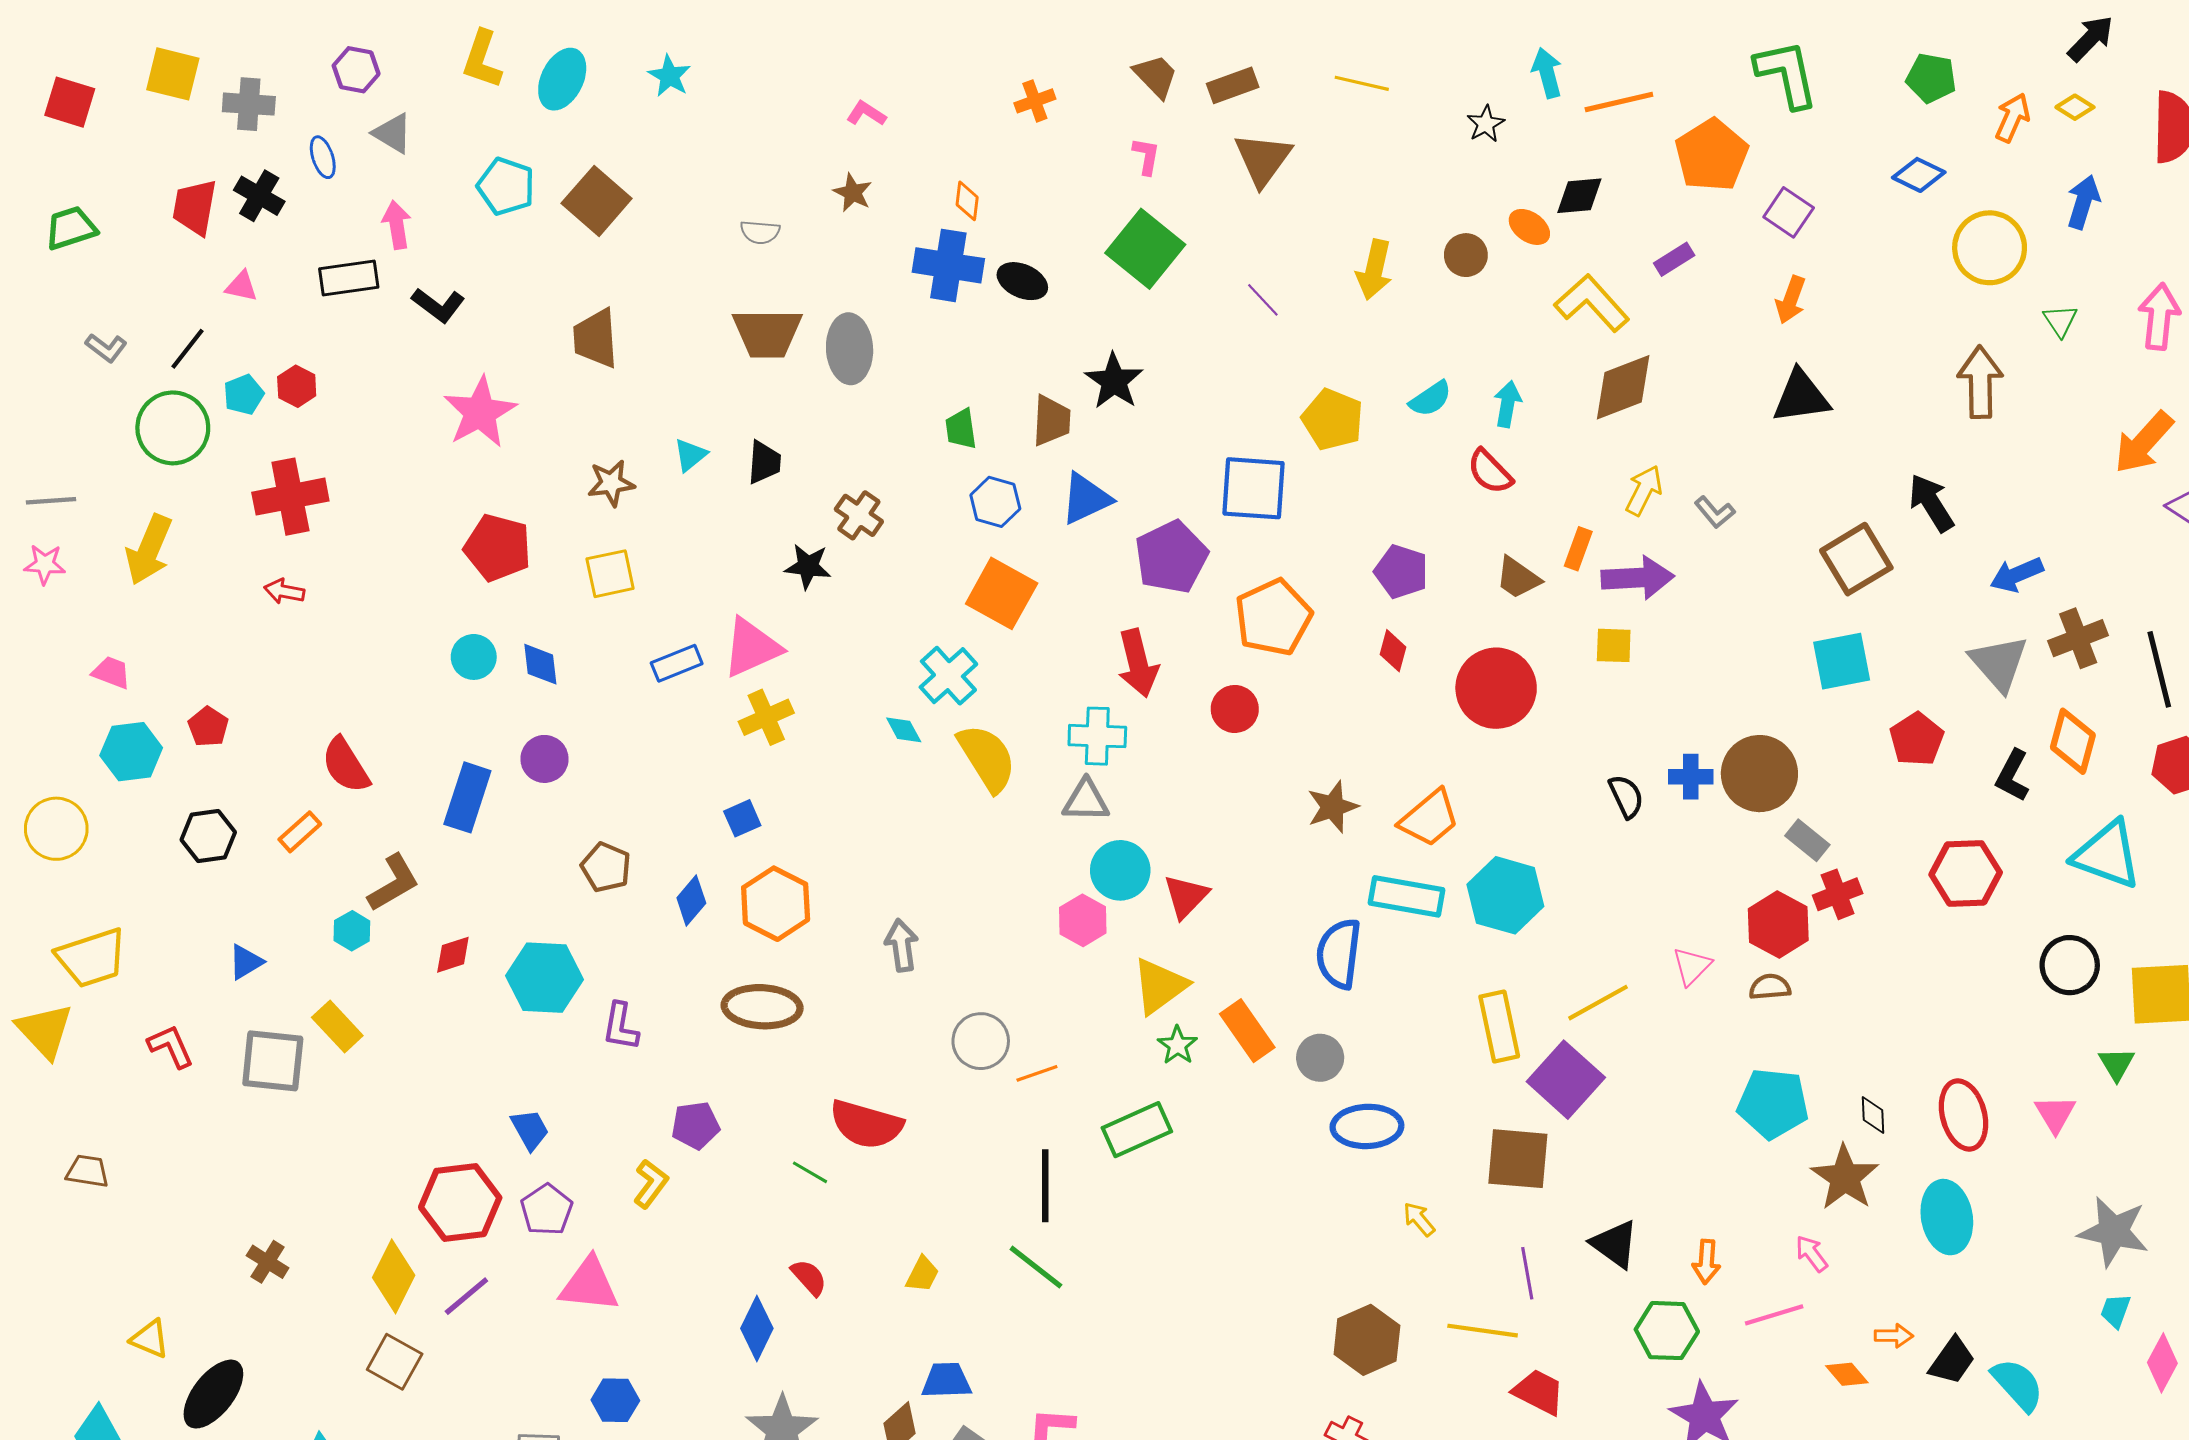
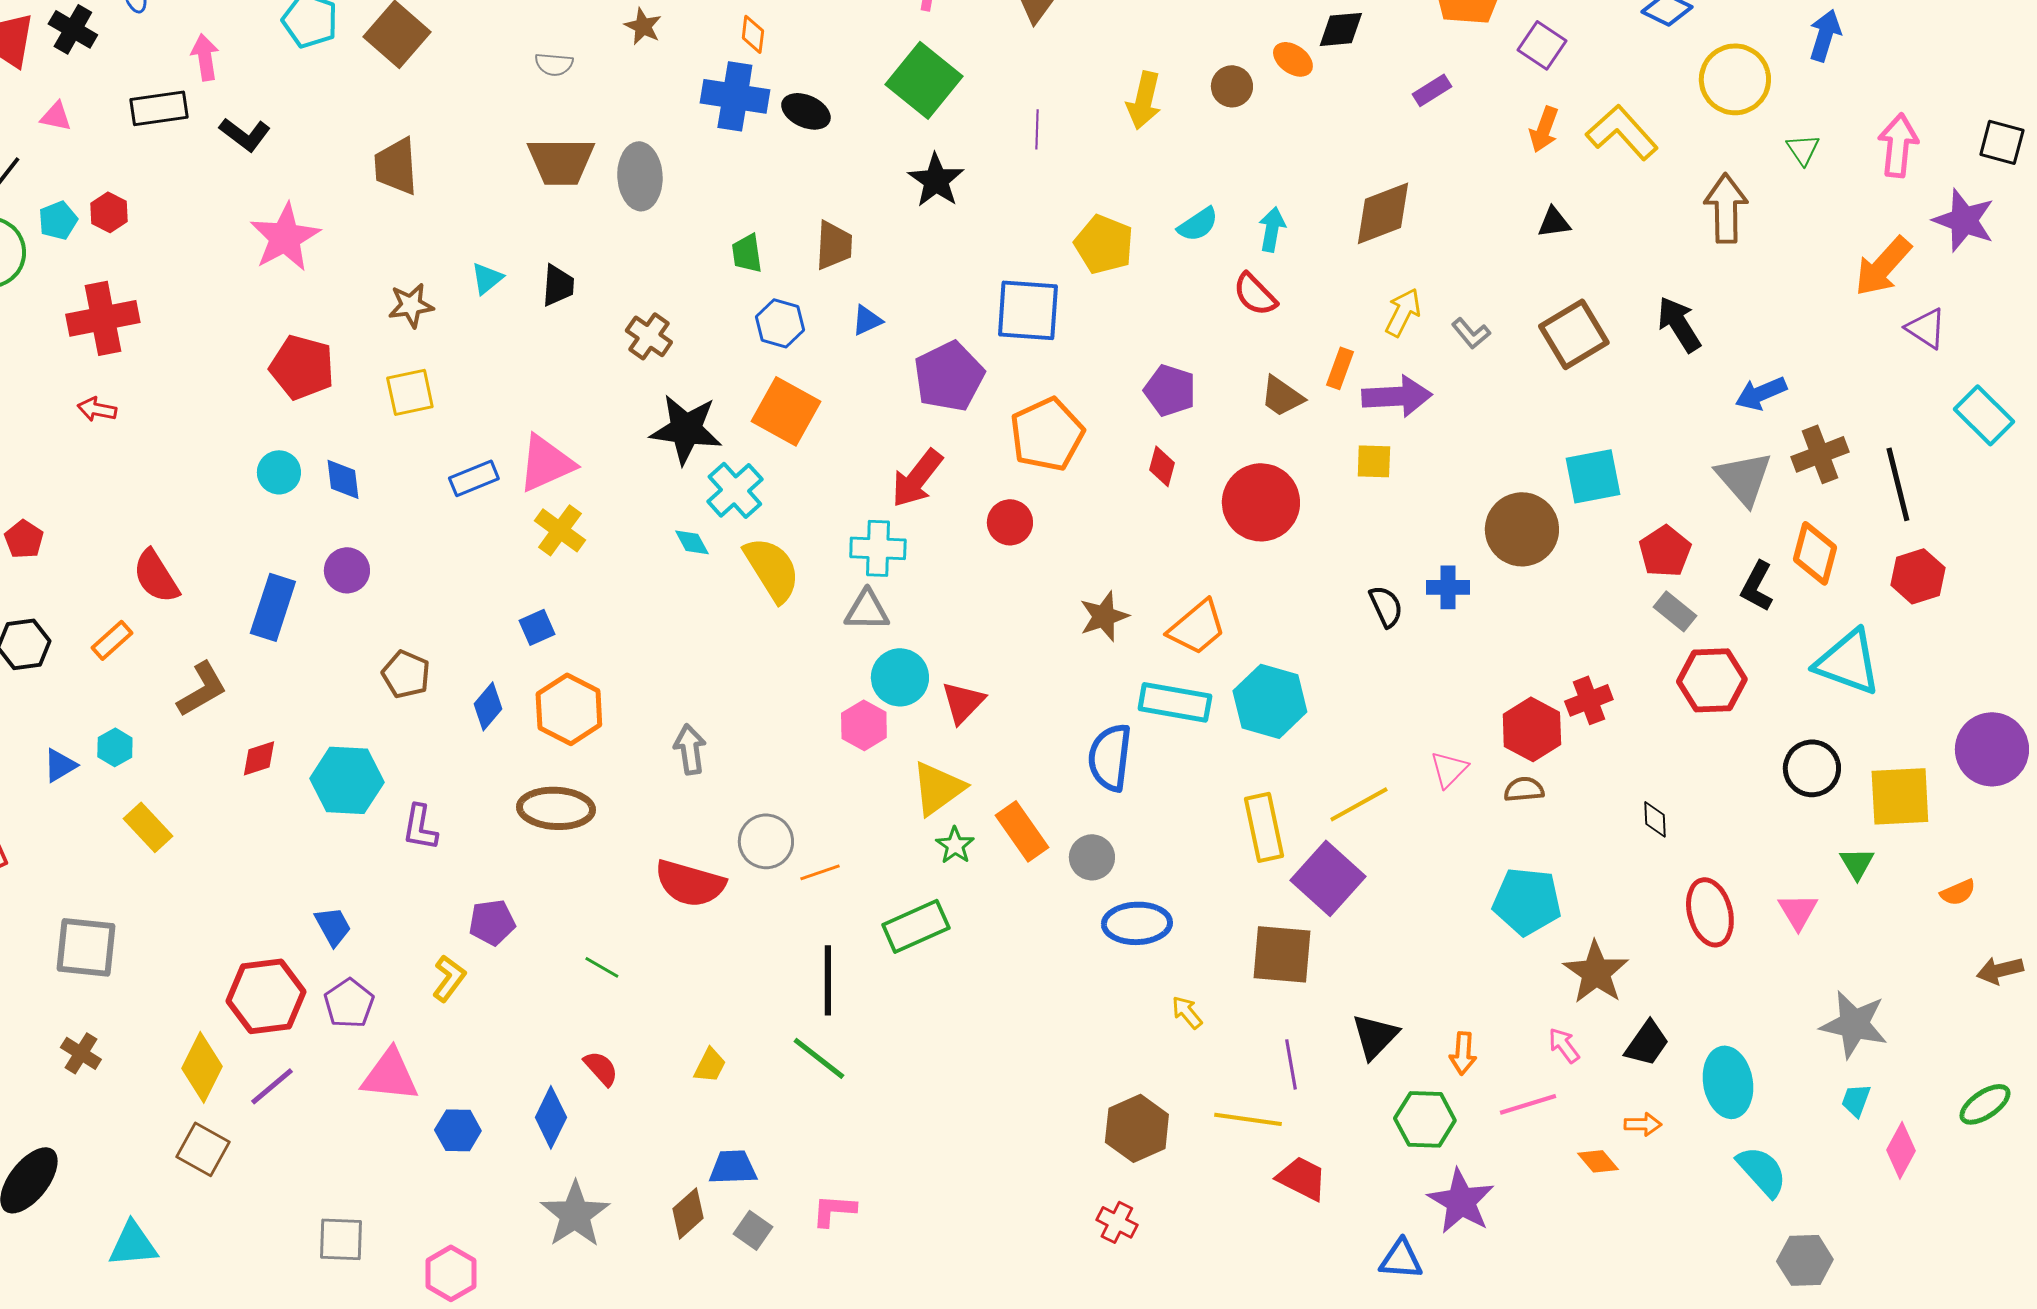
purple line: (1263, 300) -> (1037, 129), turned 45
yellow L-shape: (1592, 303) -> (1622, 132), moved
black star: (1114, 381) -> (936, 180), moved
black triangle: (1801, 397) -> (1554, 222), size x0.6
blue triangle: (1086, 499) -> (867, 320), size x0.6
brown square: (1856, 559) -> (1574, 334), moved
black star: (808, 566) -> (686, 429), moved, size x1.6
red arrow: (1138, 663) -> (917, 478), turned 52
yellow cross: (766, 717) -> (560, 530), turned -30
brown circle: (1759, 774) -> (1522, 529), moved
gray rectangle: (1807, 840) -> (1675, 611), moved
cyan hexagon: (352, 931) -> (115, 747), moved
gray square: (273, 1061) -> (86, 947), moved
black diamond: (1873, 1115) -> (1655, 819), moved
red semicircle: (866, 1124) -> (690, 883), moved
cyan ellipse: (1947, 1217) -> (1728, 1082), moved
black triangle: (1615, 1244) -> (1375, 1036), turned 38
black trapezoid: (1952, 1361) -> (1647, 1043), moved
blue hexagon: (615, 1400) -> (458, 1130), moved

